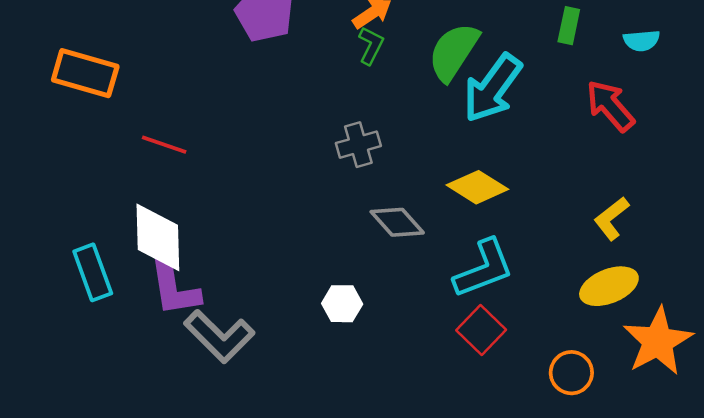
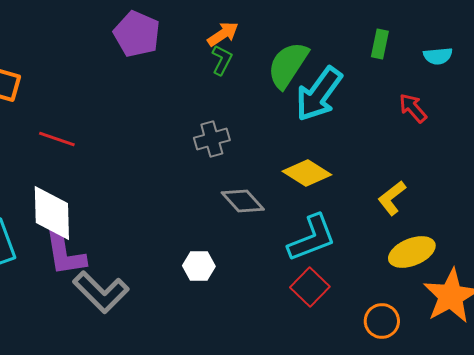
red arrow: (610, 106) -> (413, 108), size x0.7
yellow L-shape: (611, 219) -> (392, 198), moved

